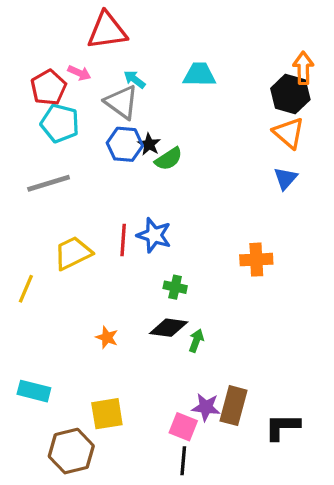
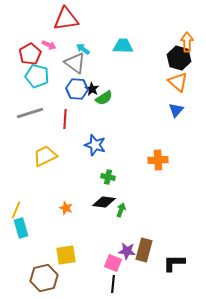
red line: (123, 240) -> (65, 119), moved
yellow line: (26, 289) -> (16, 210), moved
cyan rectangle: (34, 391) -> (21, 228), moved, turned 60

